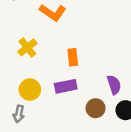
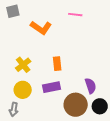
yellow cross: (27, 47) -> (23, 65), moved
brown circle: (96, 108) -> (76, 105), size x1.5

